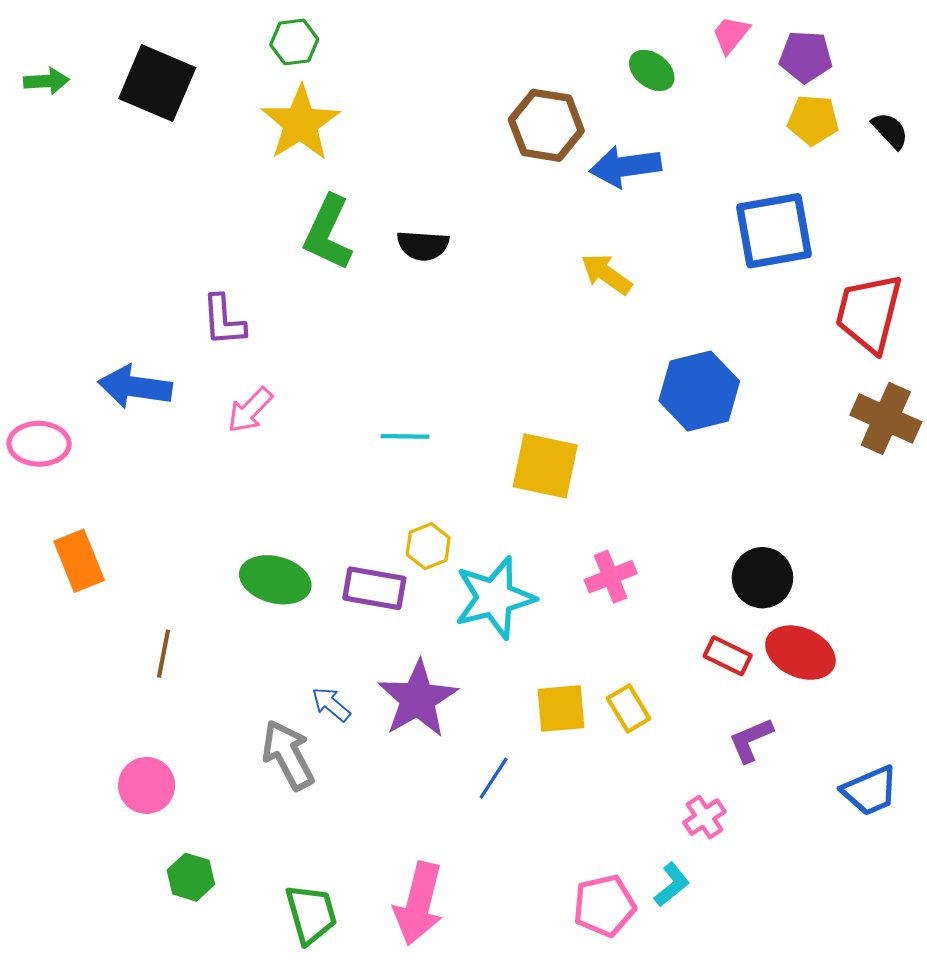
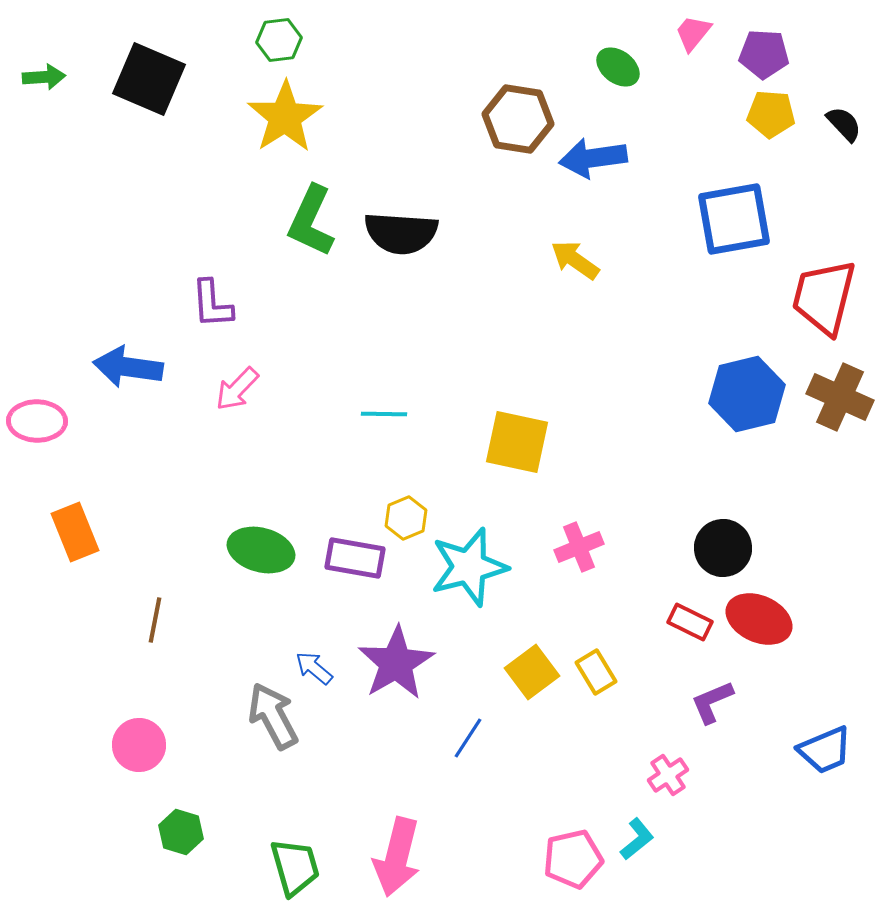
black semicircle: (423, 245) -> (401, 233), size x1.5
blue hexagon: (699, 391) -> (747, 394), moved
yellow square: (561, 708) -> (532, 672), turned -32

